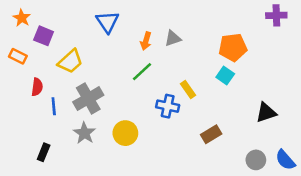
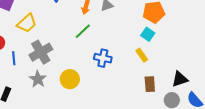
yellow rectangle: (188, 90) -> (142, 55), moved
black triangle: (266, 113) -> (180, 79), moved
brown rectangle: (211, 134) -> (150, 84), moved, turned -63

